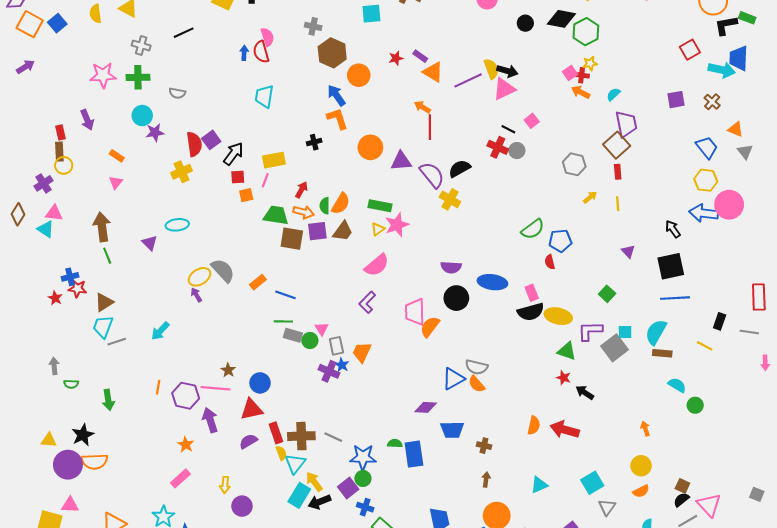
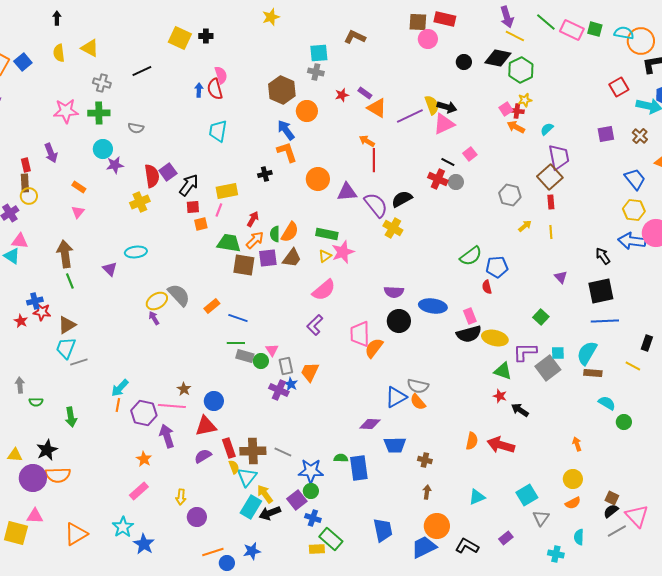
gray cross: (313, 26) -> (316, 72), moved
orange arrow: (304, 212) -> (255, 240), turned -60
cyan arrow: (160, 331) -> (120, 388), moved

